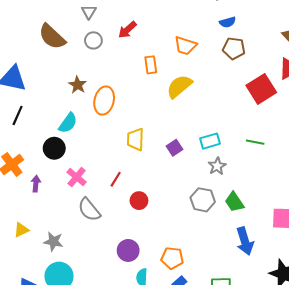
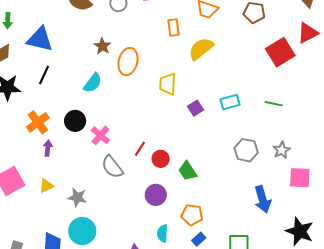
yellow trapezoid: (135, 139) -> (168, 84), moved
black circle: (54, 148) -> (75, 121), moved
gray star: (217, 166) -> (282, 150), moved
red line: (116, 179) -> (140, 149), moved
purple arrow: (36, 184) -> (48, 148), moved
gray hexagon: (203, 200) -> (246, 150), moved
green trapezoid: (234, 202) -> (188, 171), moved
purple circle: (128, 250) -> (156, 195), moved

